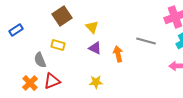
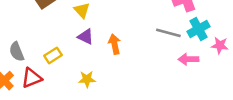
gray line: (146, 41) -> (168, 33), moved
yellow rectangle: (58, 45) -> (53, 55), moved, turned -48

